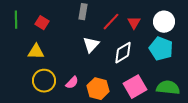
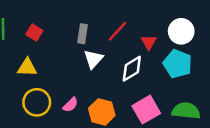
gray rectangle: (83, 12) -> (82, 34), moved
red triangle: (134, 23) -> (149, 42), moved

